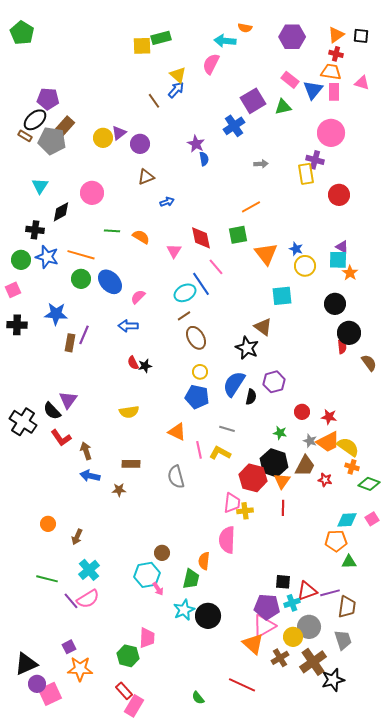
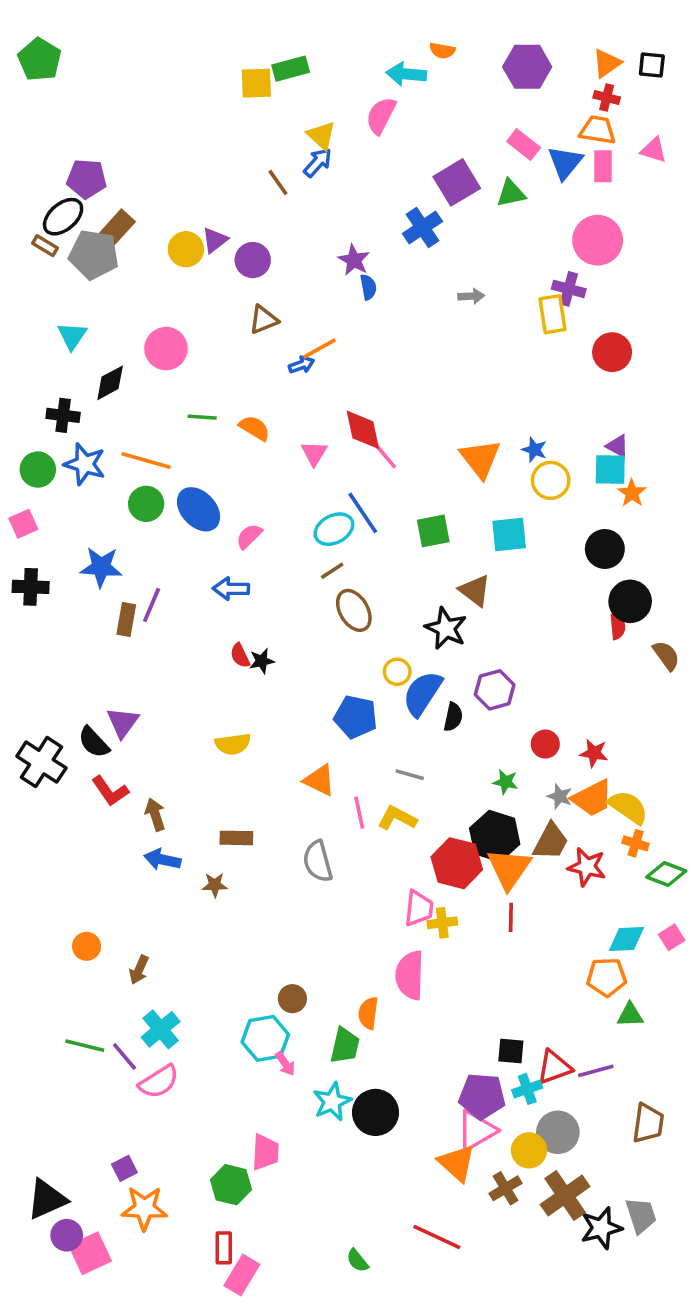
orange line: (251, 207) -> (320, 349), moved
green square: (238, 235) -> (433, 531), moved
pink line: (216, 267) -> (385, 455), moved
yellow circle: (200, 372) -> (397, 672), moved
red star: (325, 480) -> (587, 867), size x1.5
orange triangle: (282, 481) -> (509, 869), size x1.5
purple line: (71, 601) -> (124, 1056), moved
brown trapezoid: (347, 607) -> (648, 1123), moved
gray trapezoid: (343, 640) -> (641, 1215), moved
red rectangle: (124, 691) -> (224, 1248), turned 42

